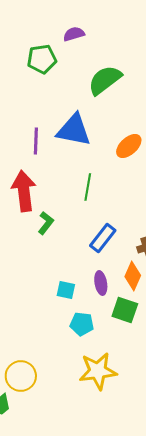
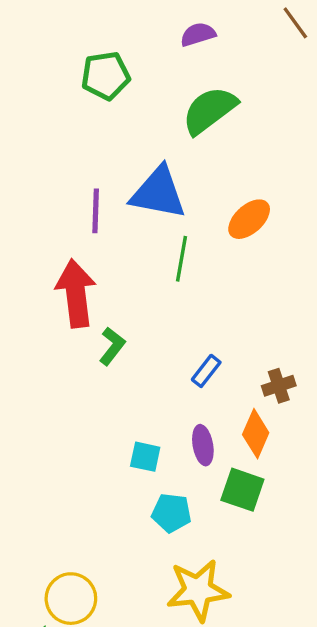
purple semicircle: (74, 34) -> (198, 34), moved
green line: (88, 187) -> (181, 259), moved
blue rectangle: (103, 238) -> (206, 371), size x0.7

